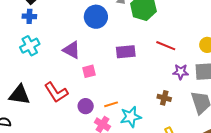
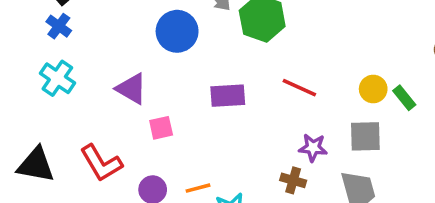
blue cross: (29, 16) -> (59, 26), turned 32
cyan cross: (30, 46) -> (57, 78), turned -30
purple star: (181, 72) -> (313, 148), moved

